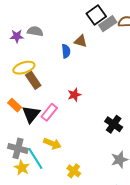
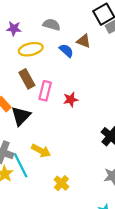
gray semicircle: (35, 31) -> (52, 25), moved
blue semicircle: (66, 51) -> (66, 51), turned -48
yellow ellipse: (24, 68) -> (31, 49), moved
pink rectangle: (49, 112) -> (45, 91), moved, turned -30

